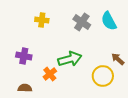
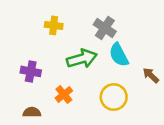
cyan semicircle: (109, 21) -> (119, 55), moved
green arrow: (70, 59) -> (82, 59), moved
yellow circle: (103, 76) -> (114, 97), moved

